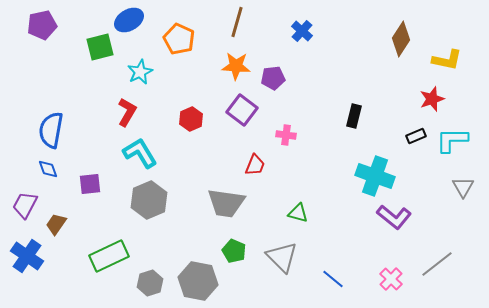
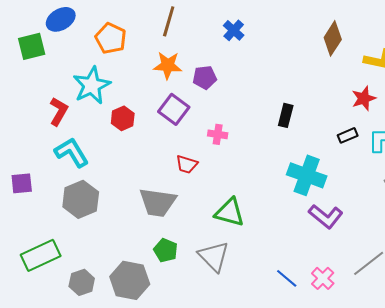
cyan star: (140, 72) -> (92, 85), moved, size x1.5
red trapezoid: (255, 165) -> (187, 164), turned 85
green triangle: (298, 213) -> (230, 212), size x1.5
blue line: (333, 279) -> (287, 278), moved

